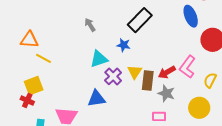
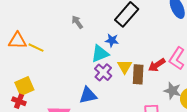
yellow line: (44, 58) -> (36, 48), moved
cyan triangle: (99, 59) -> (100, 54), moved
gray star: (166, 93) -> (172, 91), moved

